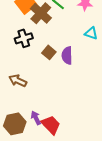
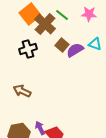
brown square: (49, 52) -> (62, 45), moved
purple semicircle: (67, 55) -> (75, 50), moved, turned 60

